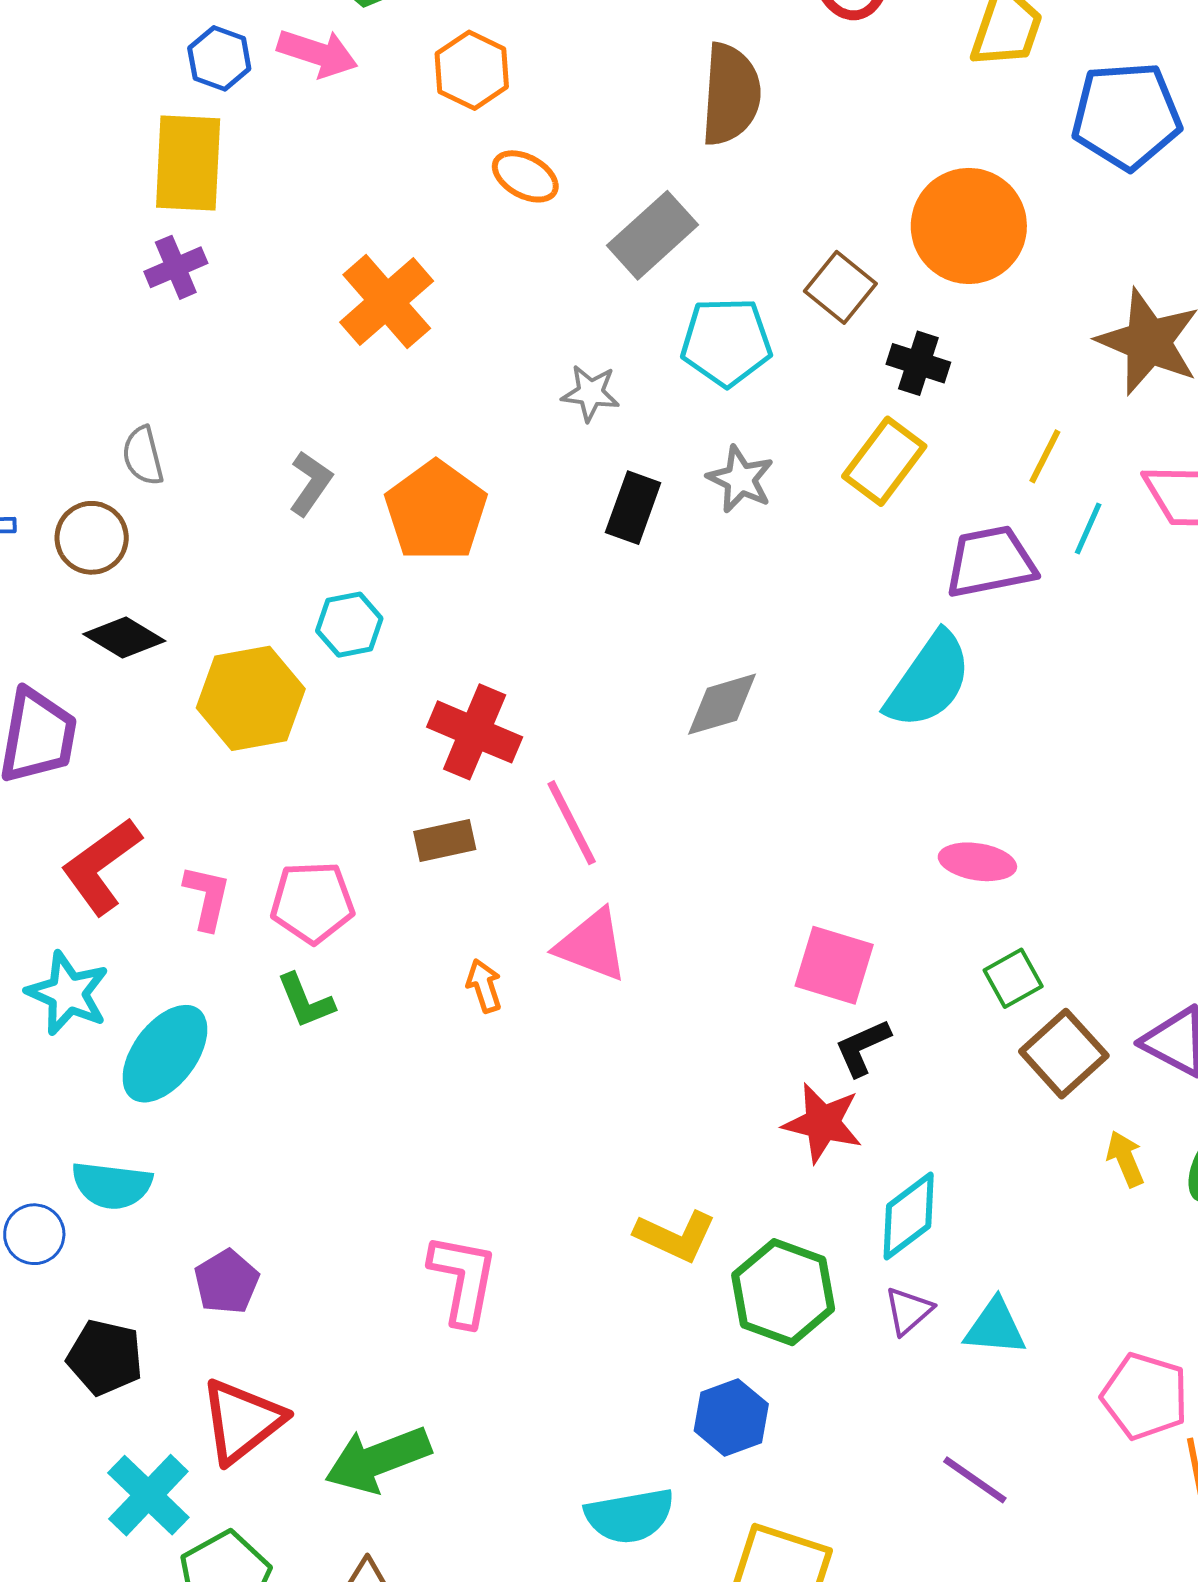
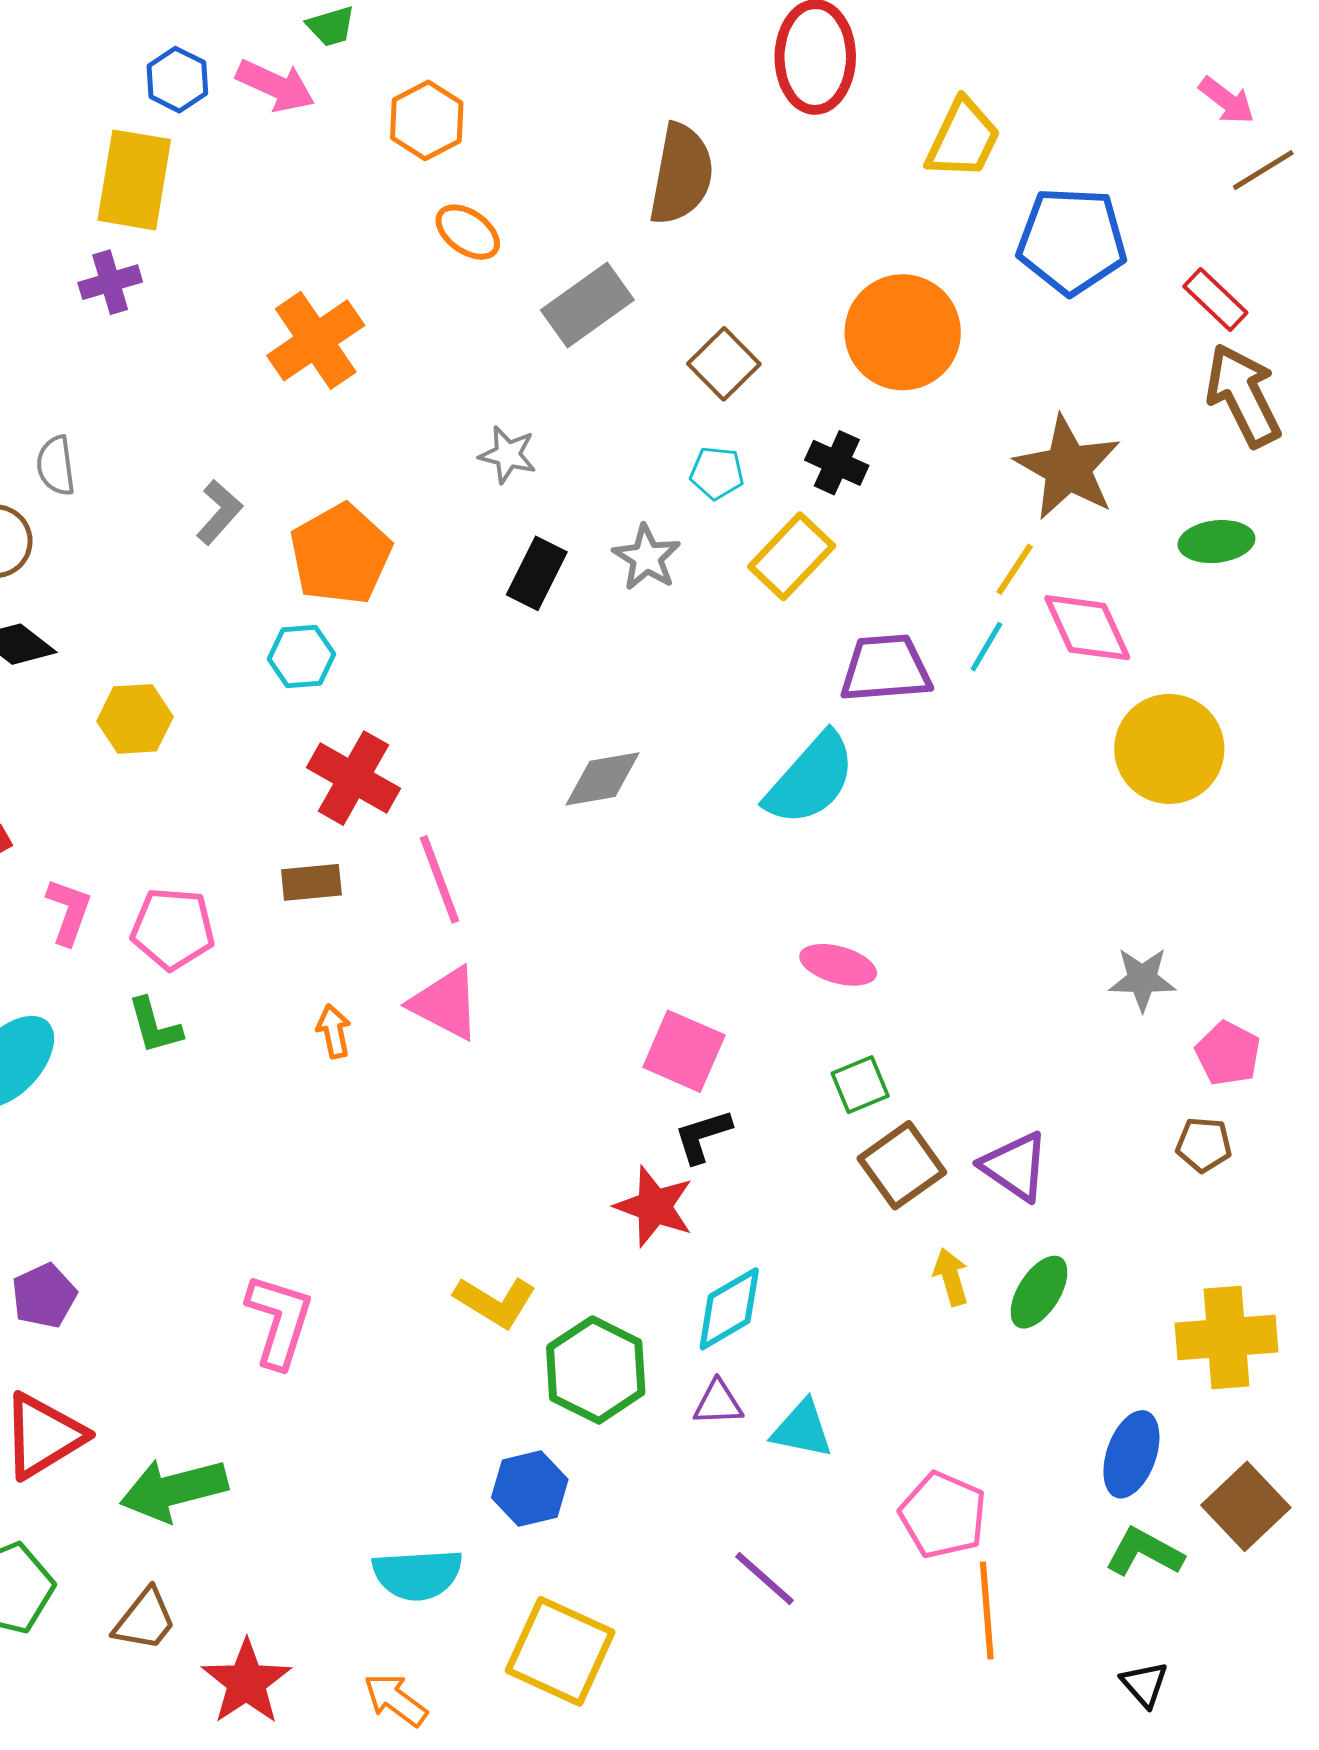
brown square: (840, 287) -> (724, 364), moved
cyan pentagon: (726, 342) -> (717, 473), moved, size x0.6
yellow line: (1045, 456) -> (1015, 569), moved
cyan hexagon: (349, 625) -> (301, 657), moved
yellow hexagon: (251, 698) -> (135, 719), size x0.7
purple triangle: (908, 1311) -> (718, 1403), turned 32

